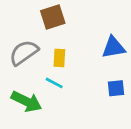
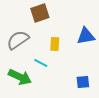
yellow rectangle: (59, 58) -> (55, 44), moved
blue square: (116, 88) -> (83, 82), moved

